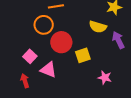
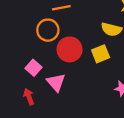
yellow square: (83, 55) -> (101, 54), moved
pink triangle: (48, 70) -> (56, 82), turned 30

